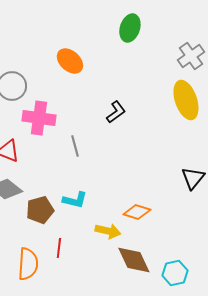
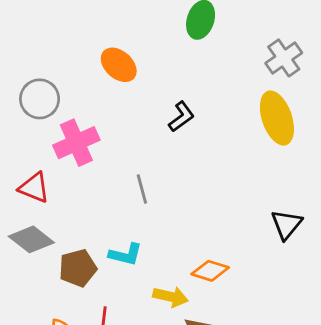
black L-shape: (116, 112) -> (181, 117), moved
pink cross: (39, 118) -> (76, 143), turned -32
gray line: (75, 146) -> (142, 189), moved

